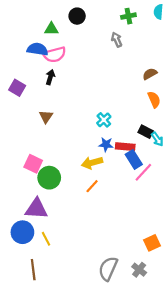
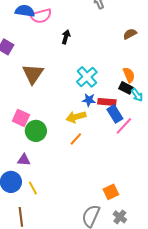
black arrow: (50, 77) -> (66, 37), moved
orange semicircle: (154, 100) -> (129, 75), moved
brown triangle: (46, 117) -> (33, 74), size x1.6
cyan cross: (104, 120) -> (87, 77), size x1.5
purple triangle: (36, 209) -> (24, 160), size x0.6
orange square: (152, 243) -> (111, 192), moved

